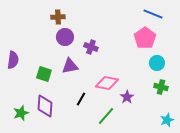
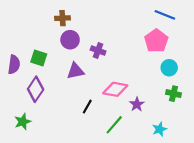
green square: (44, 74) -> (39, 58), moved
purple diamond: (45, 106) -> (36, 89), moved, turned 30
cyan star: (167, 120) -> (159, 129), moved

